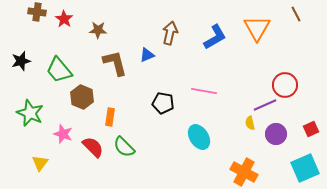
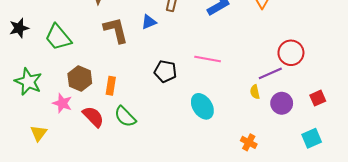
brown hexagon: (82, 97) -> (80, 79), moved
cyan square: (305, 168) -> (312, 138), size x0.7
orange cross: (244, 172) -> (249, 142), size x0.6

